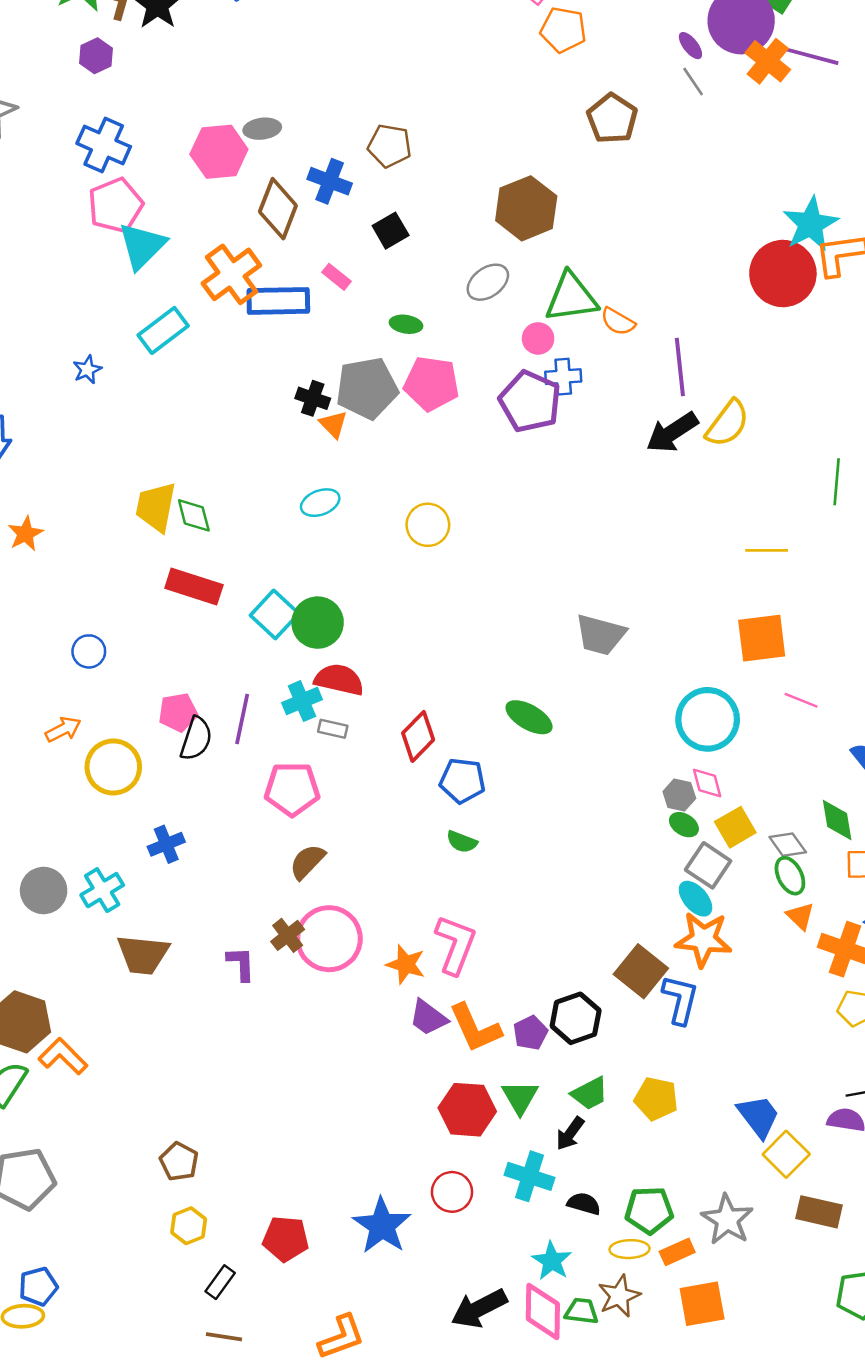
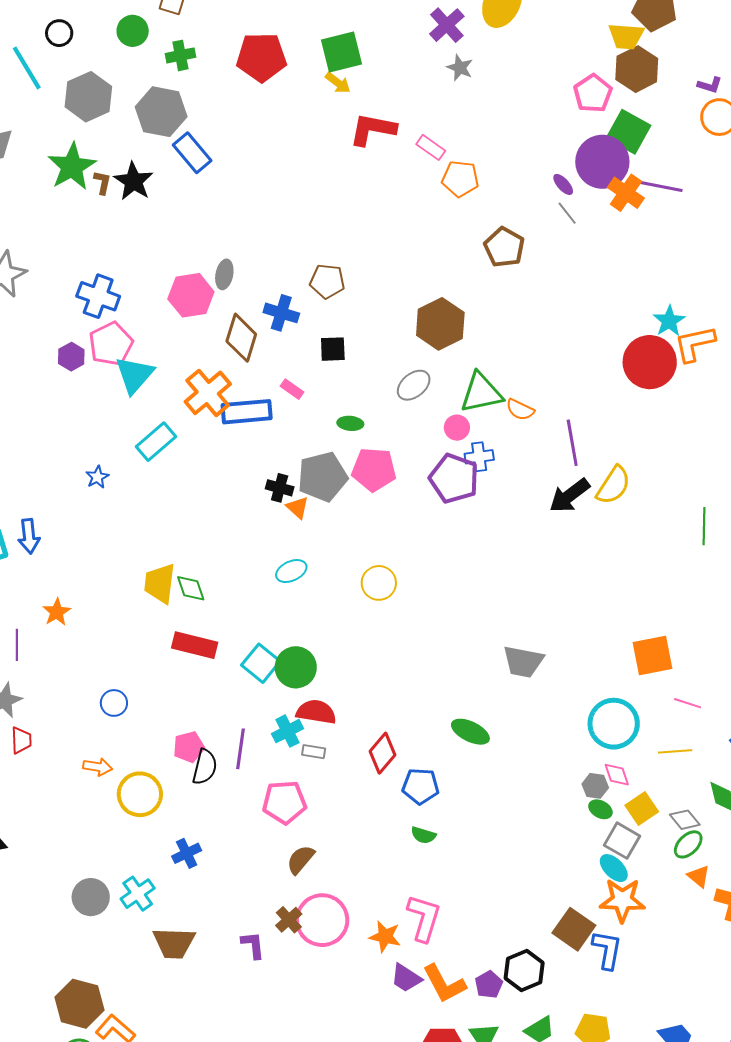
purple hexagon: (96, 56) -> (71, 357), moved
gray ellipse: (262, 129) -> (224, 274), turned -68
cyan star: (811, 224) -> (669, 321), size x0.7
black square: (391, 231) -> (333, 349), turned 32
yellow line: (767, 550) -> (675, 751), moved
orange arrow: (63, 729) -> (98, 767), turned 40
green ellipse: (790, 876) -> (688, 844), turned 76

